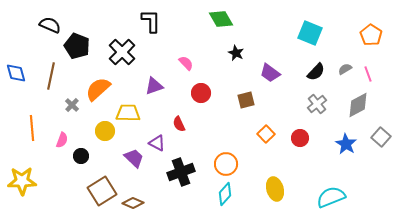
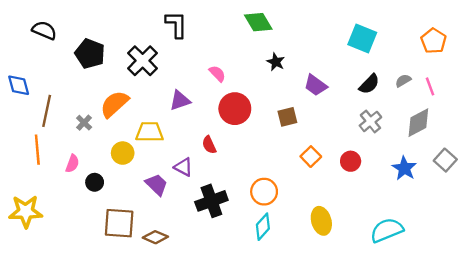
black semicircle: (50, 25) -> (44, 30), moved
brown line: (51, 76) -> (47, 111), moved
red circle: (201, 93) -> (235, 109), size x1.4
brown square: (102, 191) -> (119, 223), turned 36

